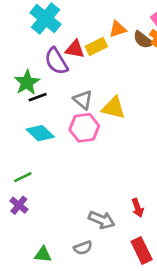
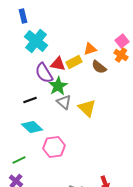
brown semicircle: (143, 40) -> (99, 67), moved
green star: (27, 82) -> (58, 86), moved
yellow triangle: (114, 108) -> (87, 108), turned 30
pink hexagon: (84, 128) -> (54, 147), moved

